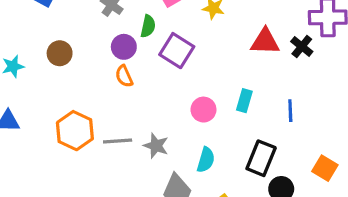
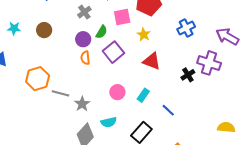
red triangle: (265, 42) -> (152, 61), moved
orange semicircle: (124, 76) -> (85, 58), moved
blue line: (290, 111) -> (168, 110), turned -64
cyan semicircle: (206, 160) -> (109, 122), turned 42

